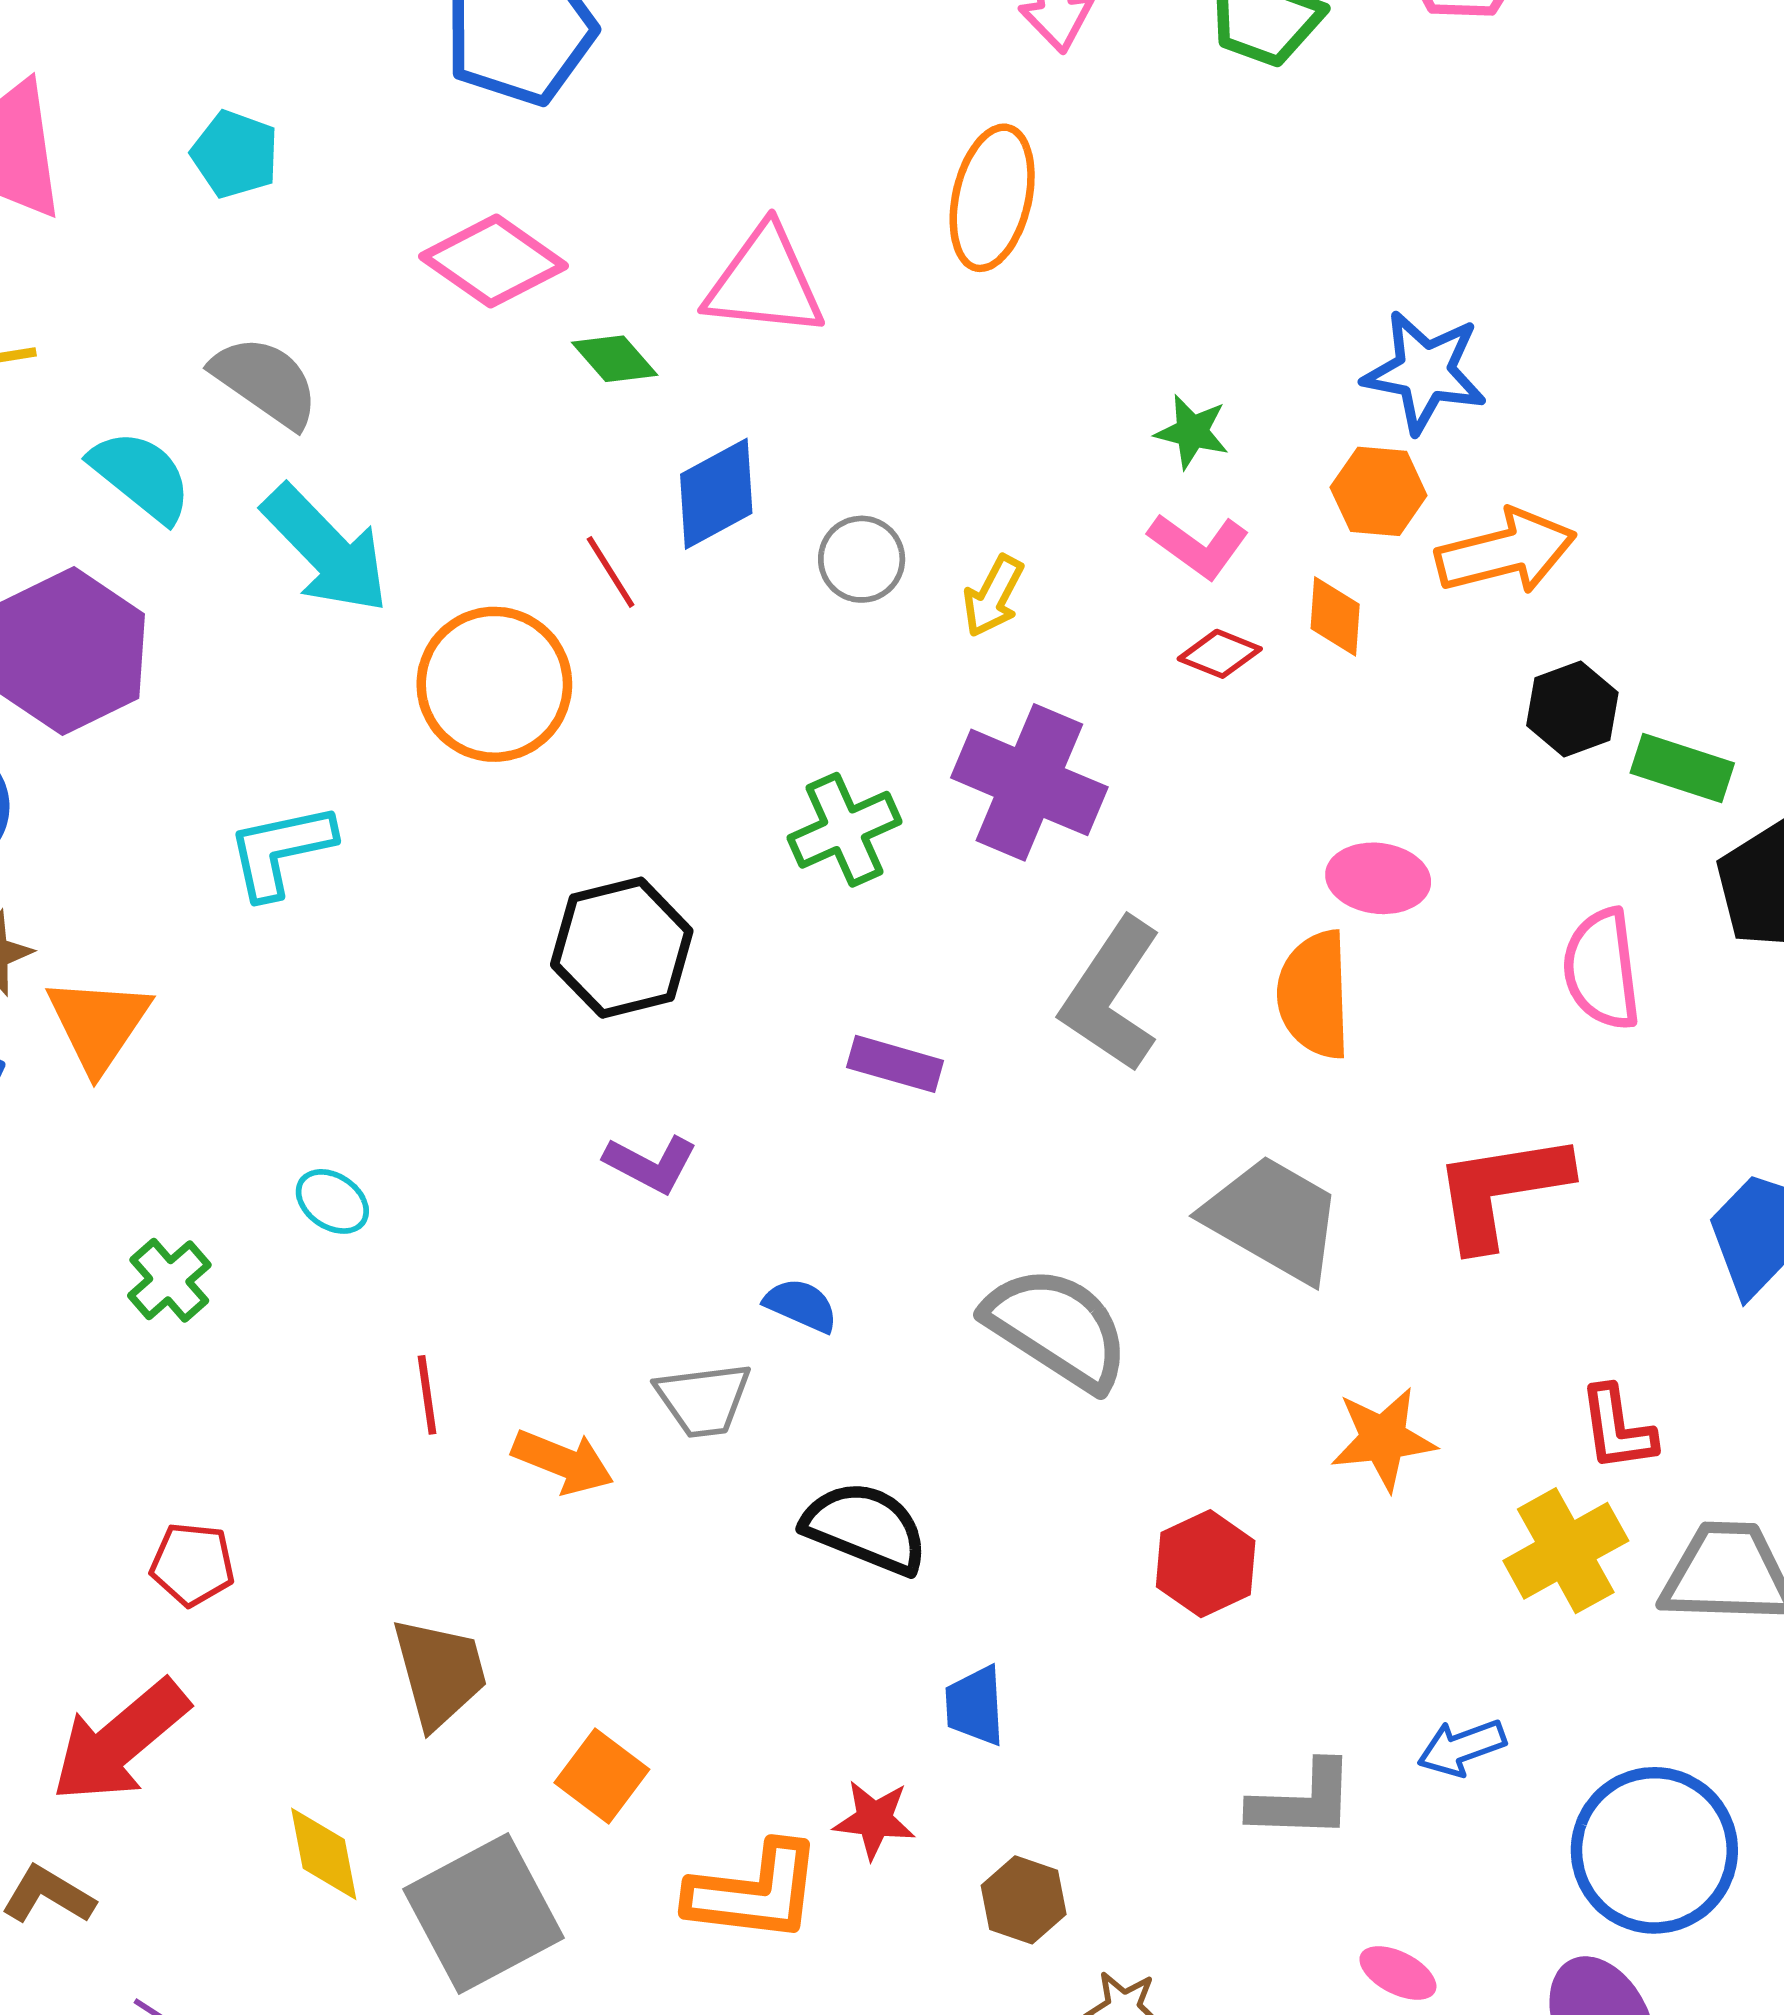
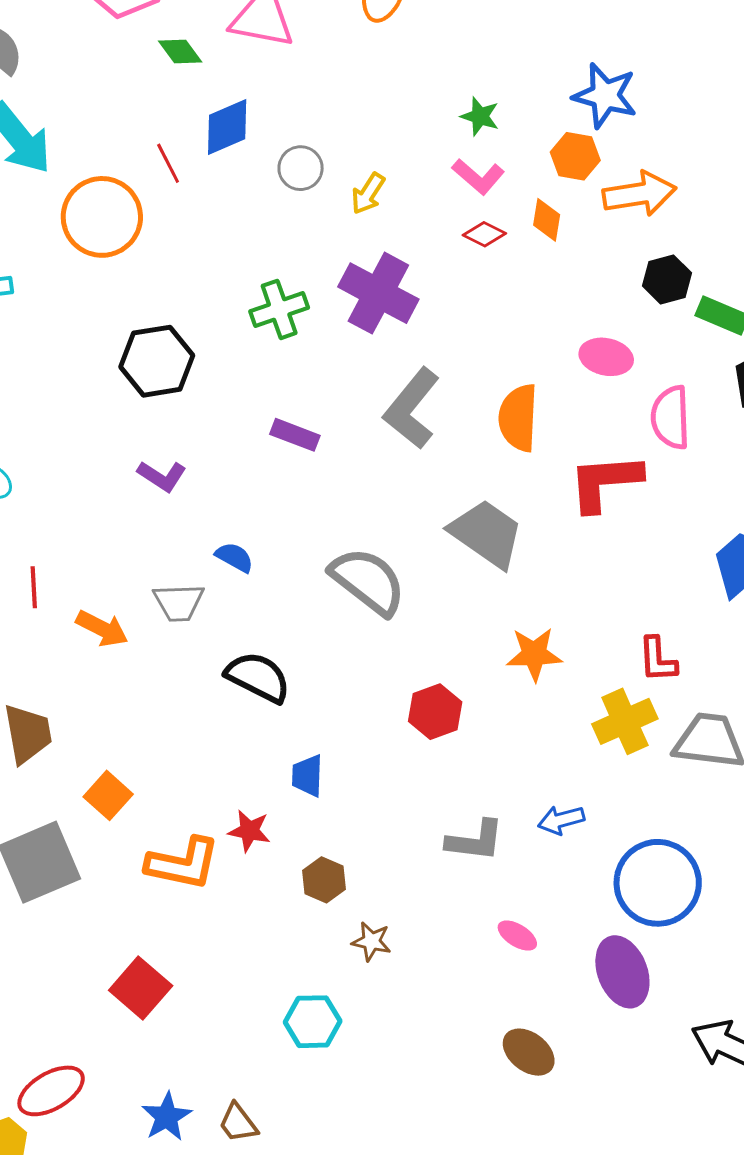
pink ellipse: (1378, 878) -> (606, 357), moved
red L-shape: (1501, 1190) -> (605, 482), moved

